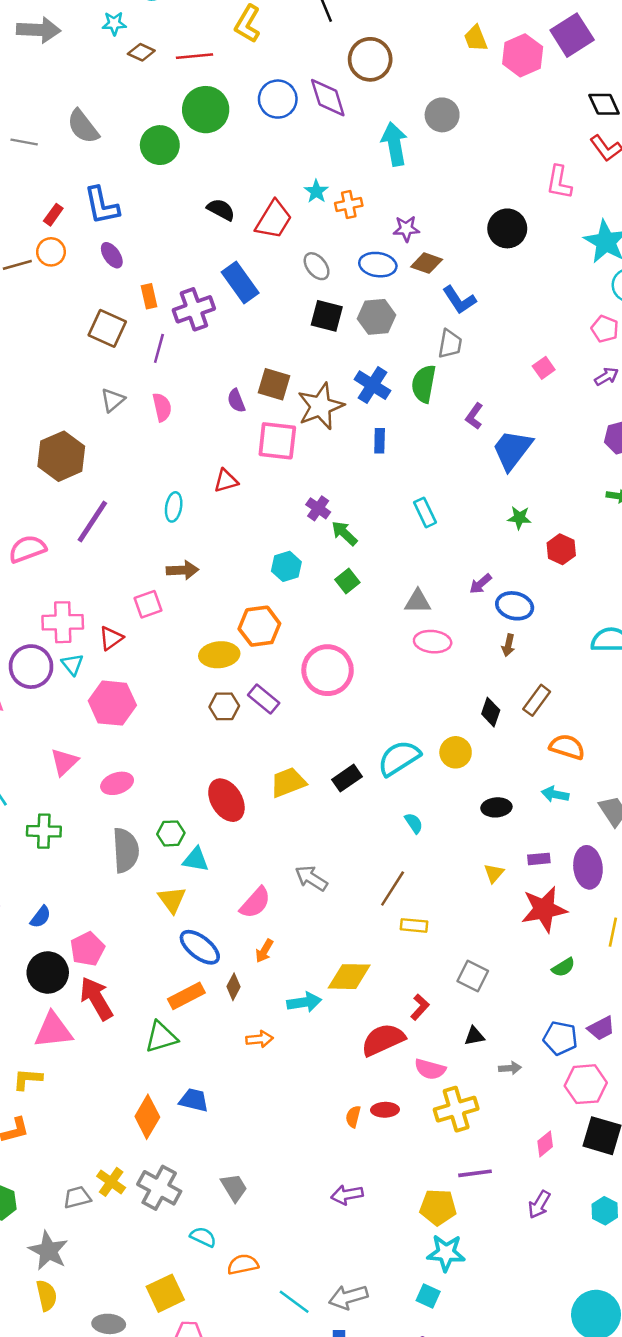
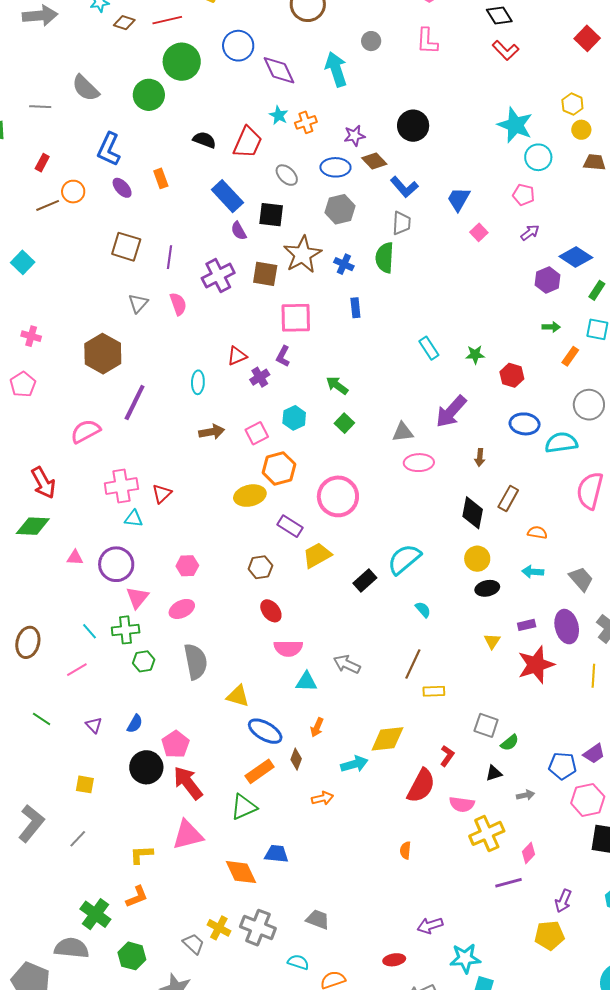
purple diamond: (328, 98) -> (279, 70), moved
gray circle: (442, 115) -> (371, 41), size x0.7
pink L-shape: (559, 182) -> (427, 41), moved
blue L-shape: (102, 206) -> (109, 149), turned 44
red rectangle: (53, 215) -> (42, 163), moved
black circle: (507, 228) -> (413, 126), moved
brown diamond: (427, 263) -> (374, 161), turned 35
orange rectangle: (149, 296) -> (161, 178), moved
purple cross: (194, 309) -> (218, 276), moved
black square: (327, 316) -> (271, 215), moved
blue cross: (372, 385) -> (344, 264), size x0.7
purple semicircle: (236, 401) -> (239, 231), moved
brown star: (321, 406) -> (303, 255), moved
purple L-shape: (474, 416) -> (283, 356), moved
pink square: (277, 441) -> (296, 318), moved
blue trapezoid: (512, 450) -> (459, 199), moved, size x0.7
purple cross: (318, 508) -> (260, 377), moved, turned 30
cyan rectangle: (425, 512) -> (429, 348), moved
purple arrow: (481, 584) -> (451, 411), size x1.8
pink square: (148, 604) -> (257, 433), moved
blue ellipse: (515, 606) -> (525, 424), moved
cyan triangle: (72, 664) -> (134, 519), turned -36
purple circle: (31, 667) -> (116, 564), moved
pink hexagon: (112, 703) -> (187, 566), moved, size x0.6
brown hexagon: (224, 706) -> (260, 567), moved
black diamond: (491, 712) -> (473, 513), size x1.4
orange semicircle: (567, 747) -> (537, 533), size x0.7
yellow circle: (456, 752) -> (477, 559), moved
yellow trapezoid: (288, 782) -> (317, 555), moved
red ellipse: (226, 800) -> (271, 611), size x0.7
green cross: (44, 831) -> (126, 630), moved
green hexagon: (171, 833) -> (144, 661), moved
cyan triangle: (196, 860) -> (306, 682), moved
yellow triangle: (172, 900) -> (238, 696), turned -30
pink semicircle: (255, 903) -> (288, 648), moved, turned 56
green semicircle: (563, 967) -> (510, 743), moved
pink triangle: (53, 1030) -> (188, 835), moved
red semicircle: (383, 1040) -> (421, 786), turned 150
red ellipse: (385, 1110) -> (394, 960), moved
orange diamond: (147, 1117) -> (241, 872), turned -48
pink diamond: (545, 1144) -> (529, 853), moved
gray trapezoid: (234, 1188) -> (318, 919), turned -30
purple arrow: (347, 1195) -> (430, 926), moved
gray trapezoid: (77, 1197) -> (194, 944), turned 65
yellow pentagon: (438, 1207) -> (549, 935), moved
cyan star: (446, 1253) -> (465, 958), moved

